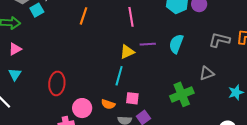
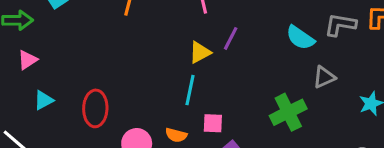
purple line: (148, 44) -> (231, 38), turned -56
cyan semicircle: (176, 44) -> (300, 38), moved, turned -72
cyan triangle: (15, 74) -> (44, 100), moved, turned 32

